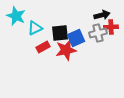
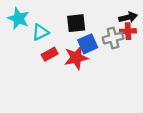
black arrow: (102, 15) -> (128, 17), moved
black square: (60, 33) -> (76, 23), moved

